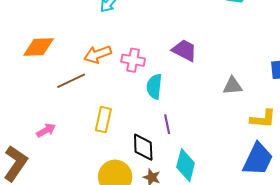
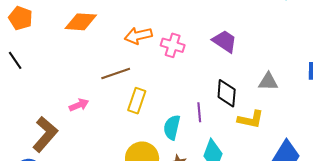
brown line: (71, 81) -> (116, 73), moved
cyan semicircle: (154, 86) -> (172, 127), moved
yellow L-shape: (263, 119) -> (251, 119), moved
black diamond: (143, 147) -> (227, 93), moved

